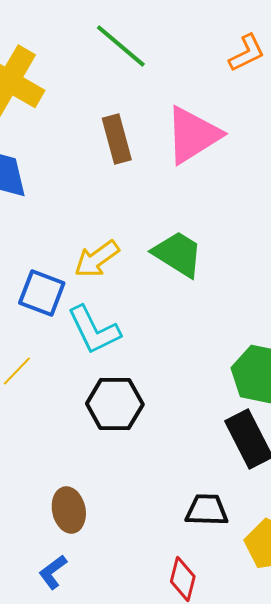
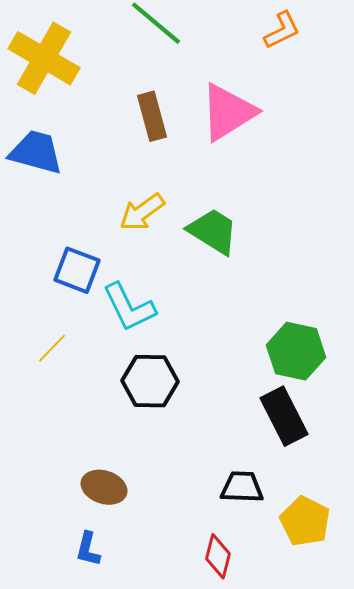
yellow arrow: (97, 259) -> (142, 212), moved
brown ellipse: (69, 510) -> (104, 487), turned -60
blue L-shape: (53, 572) -> (88, 549), turned -39

